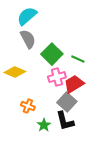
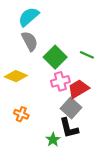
green line: (78, 59) -> (87, 55), moved
orange cross: (28, 106) -> (21, 114), moved
green star: (44, 125) -> (53, 140), moved

